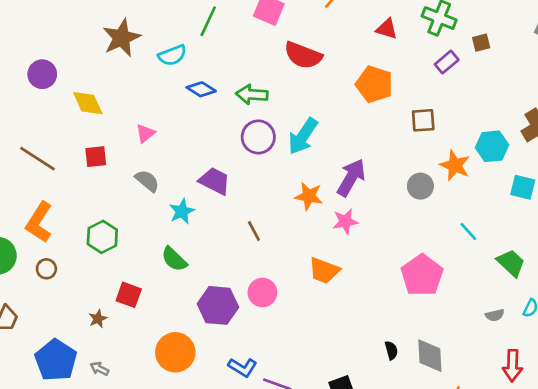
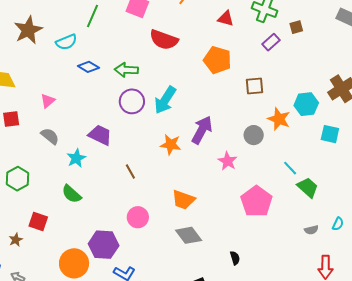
pink star: (345, 221) -> (228, 161), moved, turned -30
green trapezoid: (511, 263) -> (308, 187), moved
purple hexagon: (218, 305) -> (104, 245), moved
gray diamond: (430, 356) -> (189, 235), moved, turned -32

